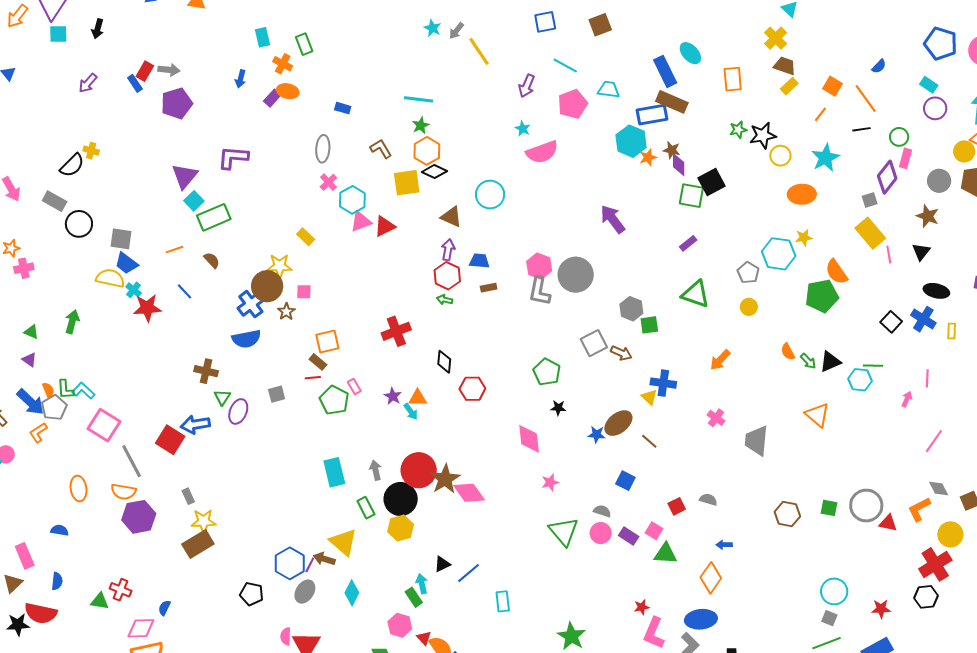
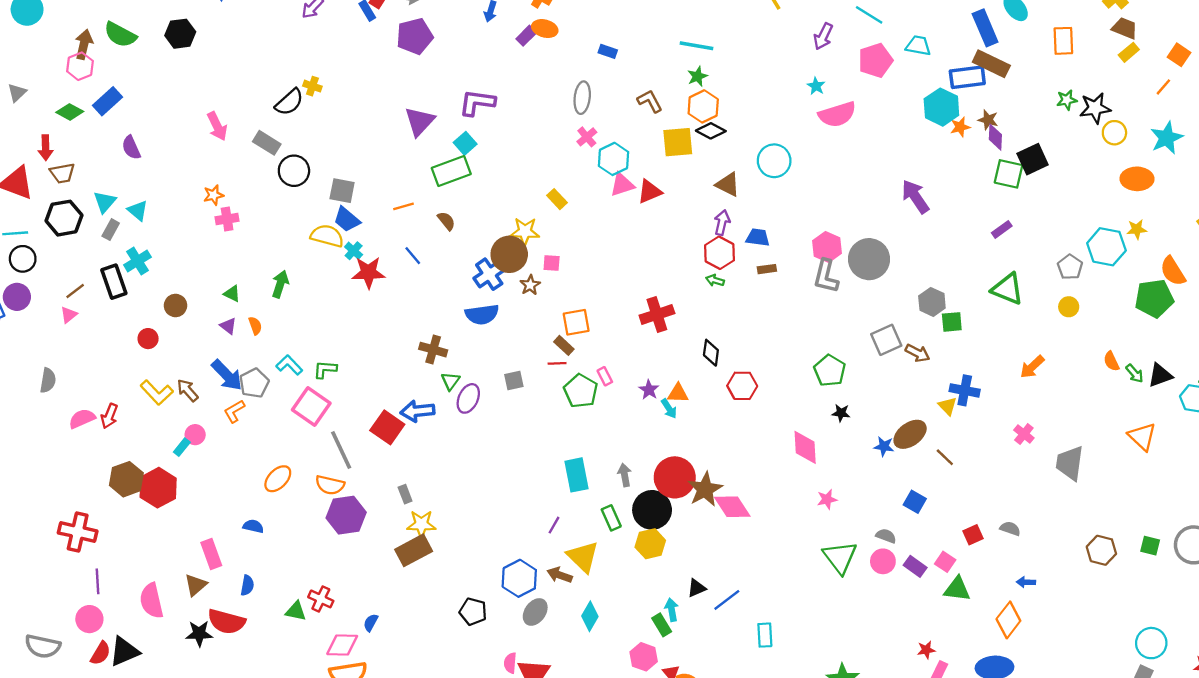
cyan square: (194, 201) -> (465, 143), moved
green L-shape: (65, 389) -> (325, 369), moved, turned 95
orange semicircle: (48, 390) -> (255, 326), moved
orange ellipse: (79, 489) -> (278, 479), turned 50
purple line: (310, 565) -> (554, 525), moved

